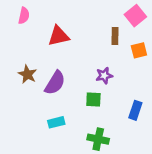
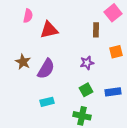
pink semicircle: (24, 16) -> (28, 16), moved
orange square: (139, 50) -> (116, 52), moved
green square: (93, 100) -> (86, 90), moved, turned -32
blue rectangle: (135, 110) -> (113, 92), turned 63

